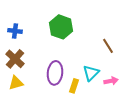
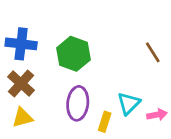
green hexagon: (61, 27) -> (73, 54), moved
blue cross: (15, 31) -> (21, 44), size x1.5
brown line: (108, 46) -> (153, 52), moved

